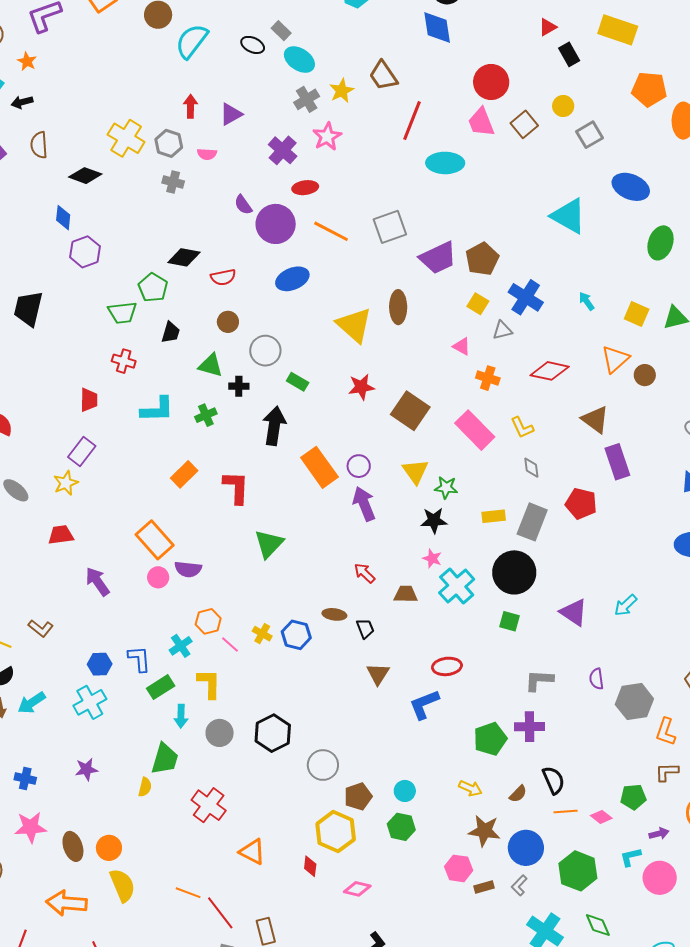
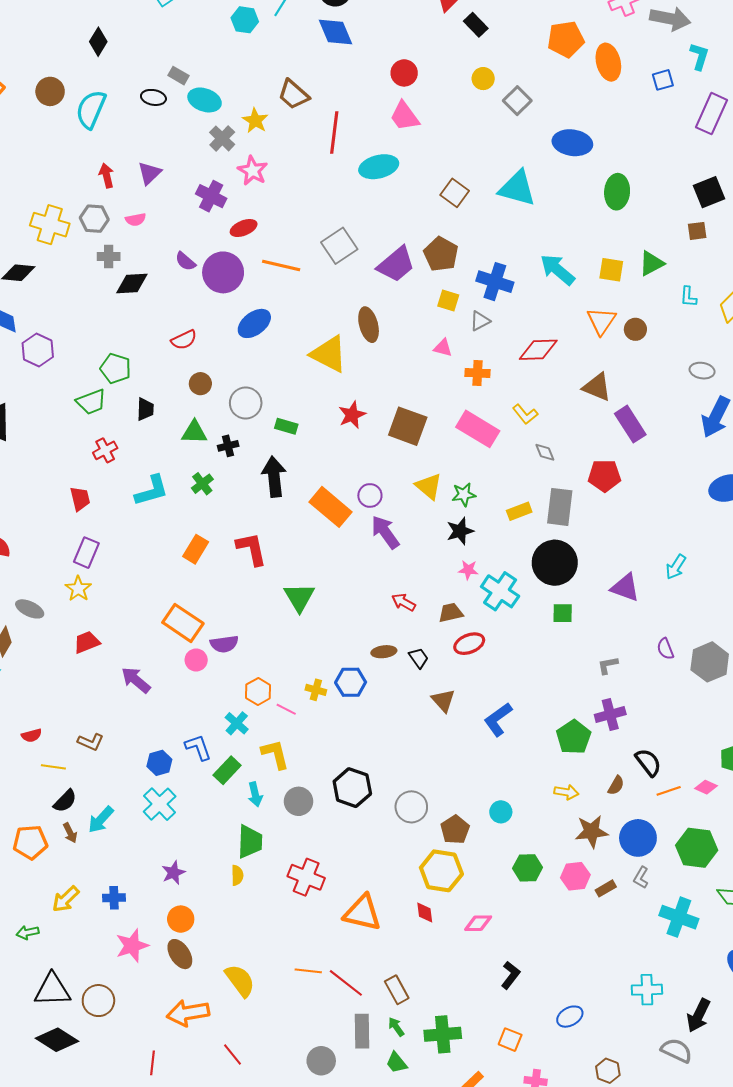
red circle: (491, 82) -> (404, 73), size x0.7
brown square: (524, 124) -> (455, 193), moved
black diamond: (184, 257) -> (132, 284), moved
cyan arrow: (587, 301) -> (557, 270), size x1.8
red cross: (124, 361) -> (105, 450), turned -30
red ellipse: (447, 666) -> (469, 644), moved
gray L-shape: (539, 680) -> (608, 665), size x0.7
green hexagon: (401, 827) -> (528, 868), moved
orange circle: (109, 848) -> (181, 919), moved
orange triangle: (252, 852) -> (362, 913), size x1.4

